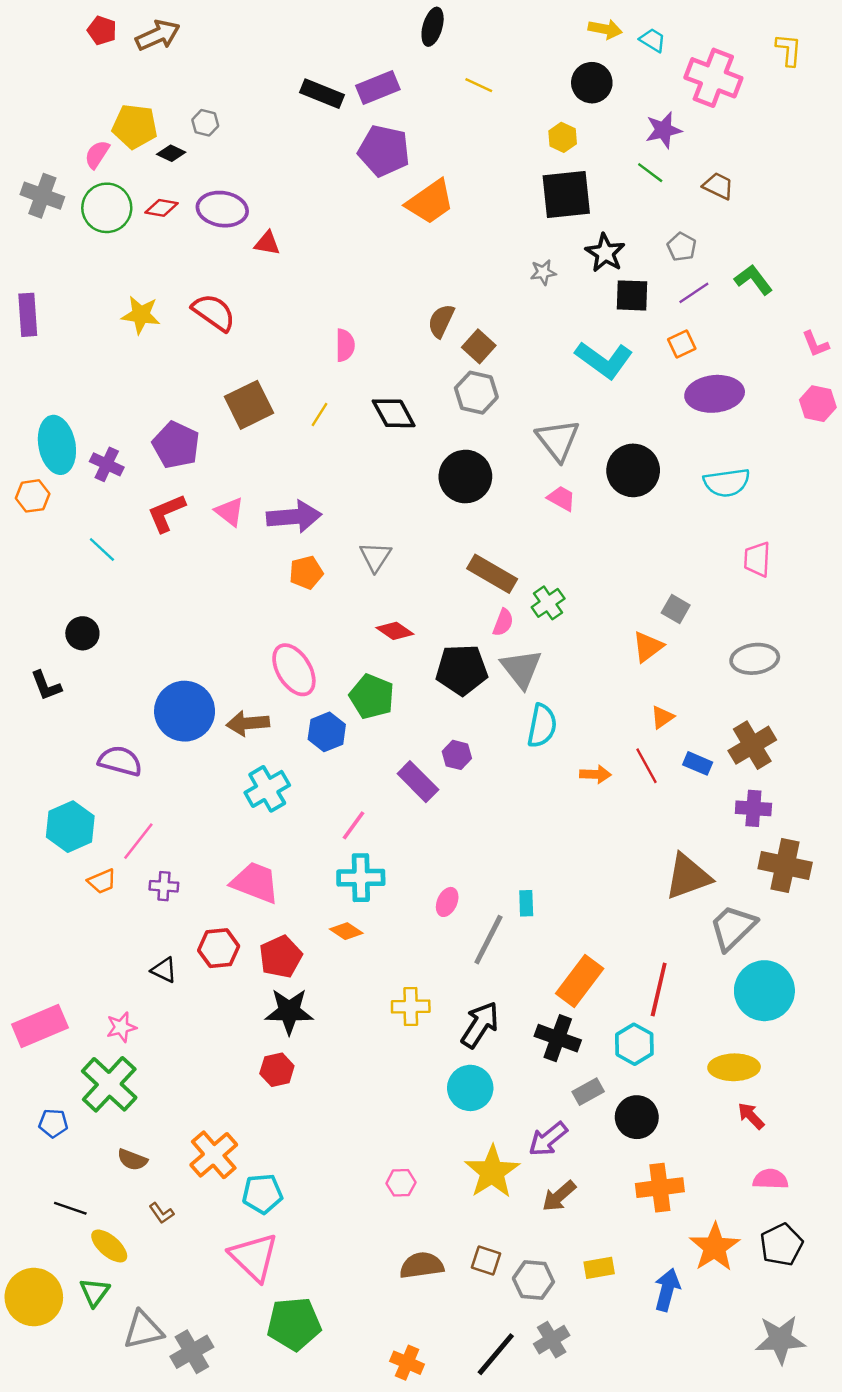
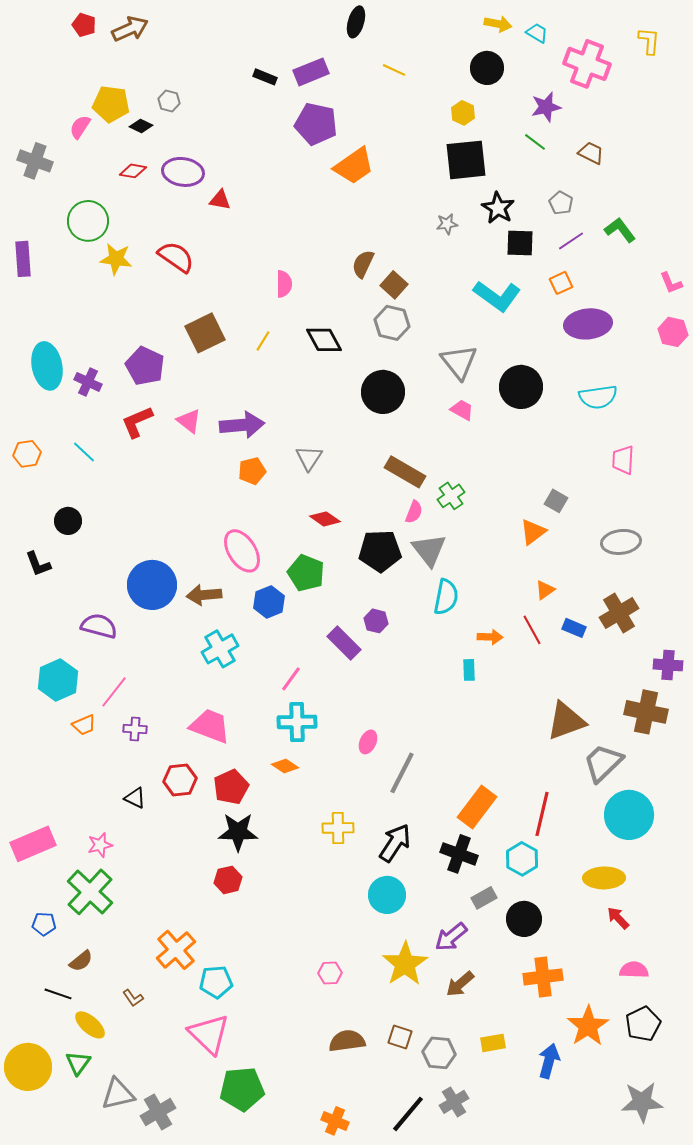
black rectangle: (322, 94) -> (265, 77), size x0.7
green circle: (107, 208) -> (88, 221), moved
orange hexagon: (33, 496) -> (27, 454), moved
purple cross: (753, 808) -> (668, 665), moved
cyan rectangle: (526, 903) -> (469, 670), moved
brown semicircle: (132, 1160) -> (81, 961), moved, turned -60

